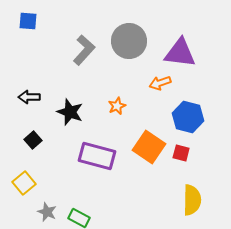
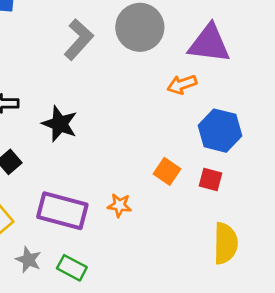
orange star: (117, 106) -> (119, 205), moved, turned 30
orange square: (149, 147) -> (167, 171), size x0.6
purple rectangle: (97, 156) -> (62, 211), moved

